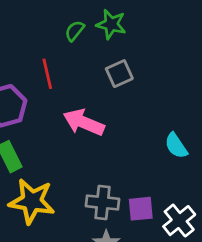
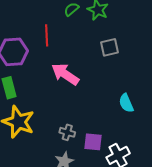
gray square: (119, 74) -> (109, 47), moved
gray cross: (102, 202) -> (67, 132), size x0.7

